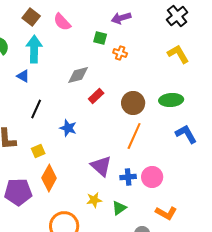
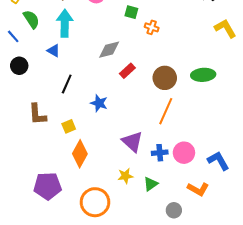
yellow L-shape: (178, 54) -> (225, 28), moved
blue L-shape: (186, 134) -> (218, 161), moved
purple pentagon: (18, 192) -> (48, 186), moved

